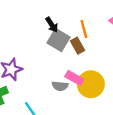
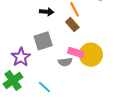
black arrow: (52, 25) -> (47, 12), turned -40
gray square: (59, 40) -> (43, 41), moved, turned -36

